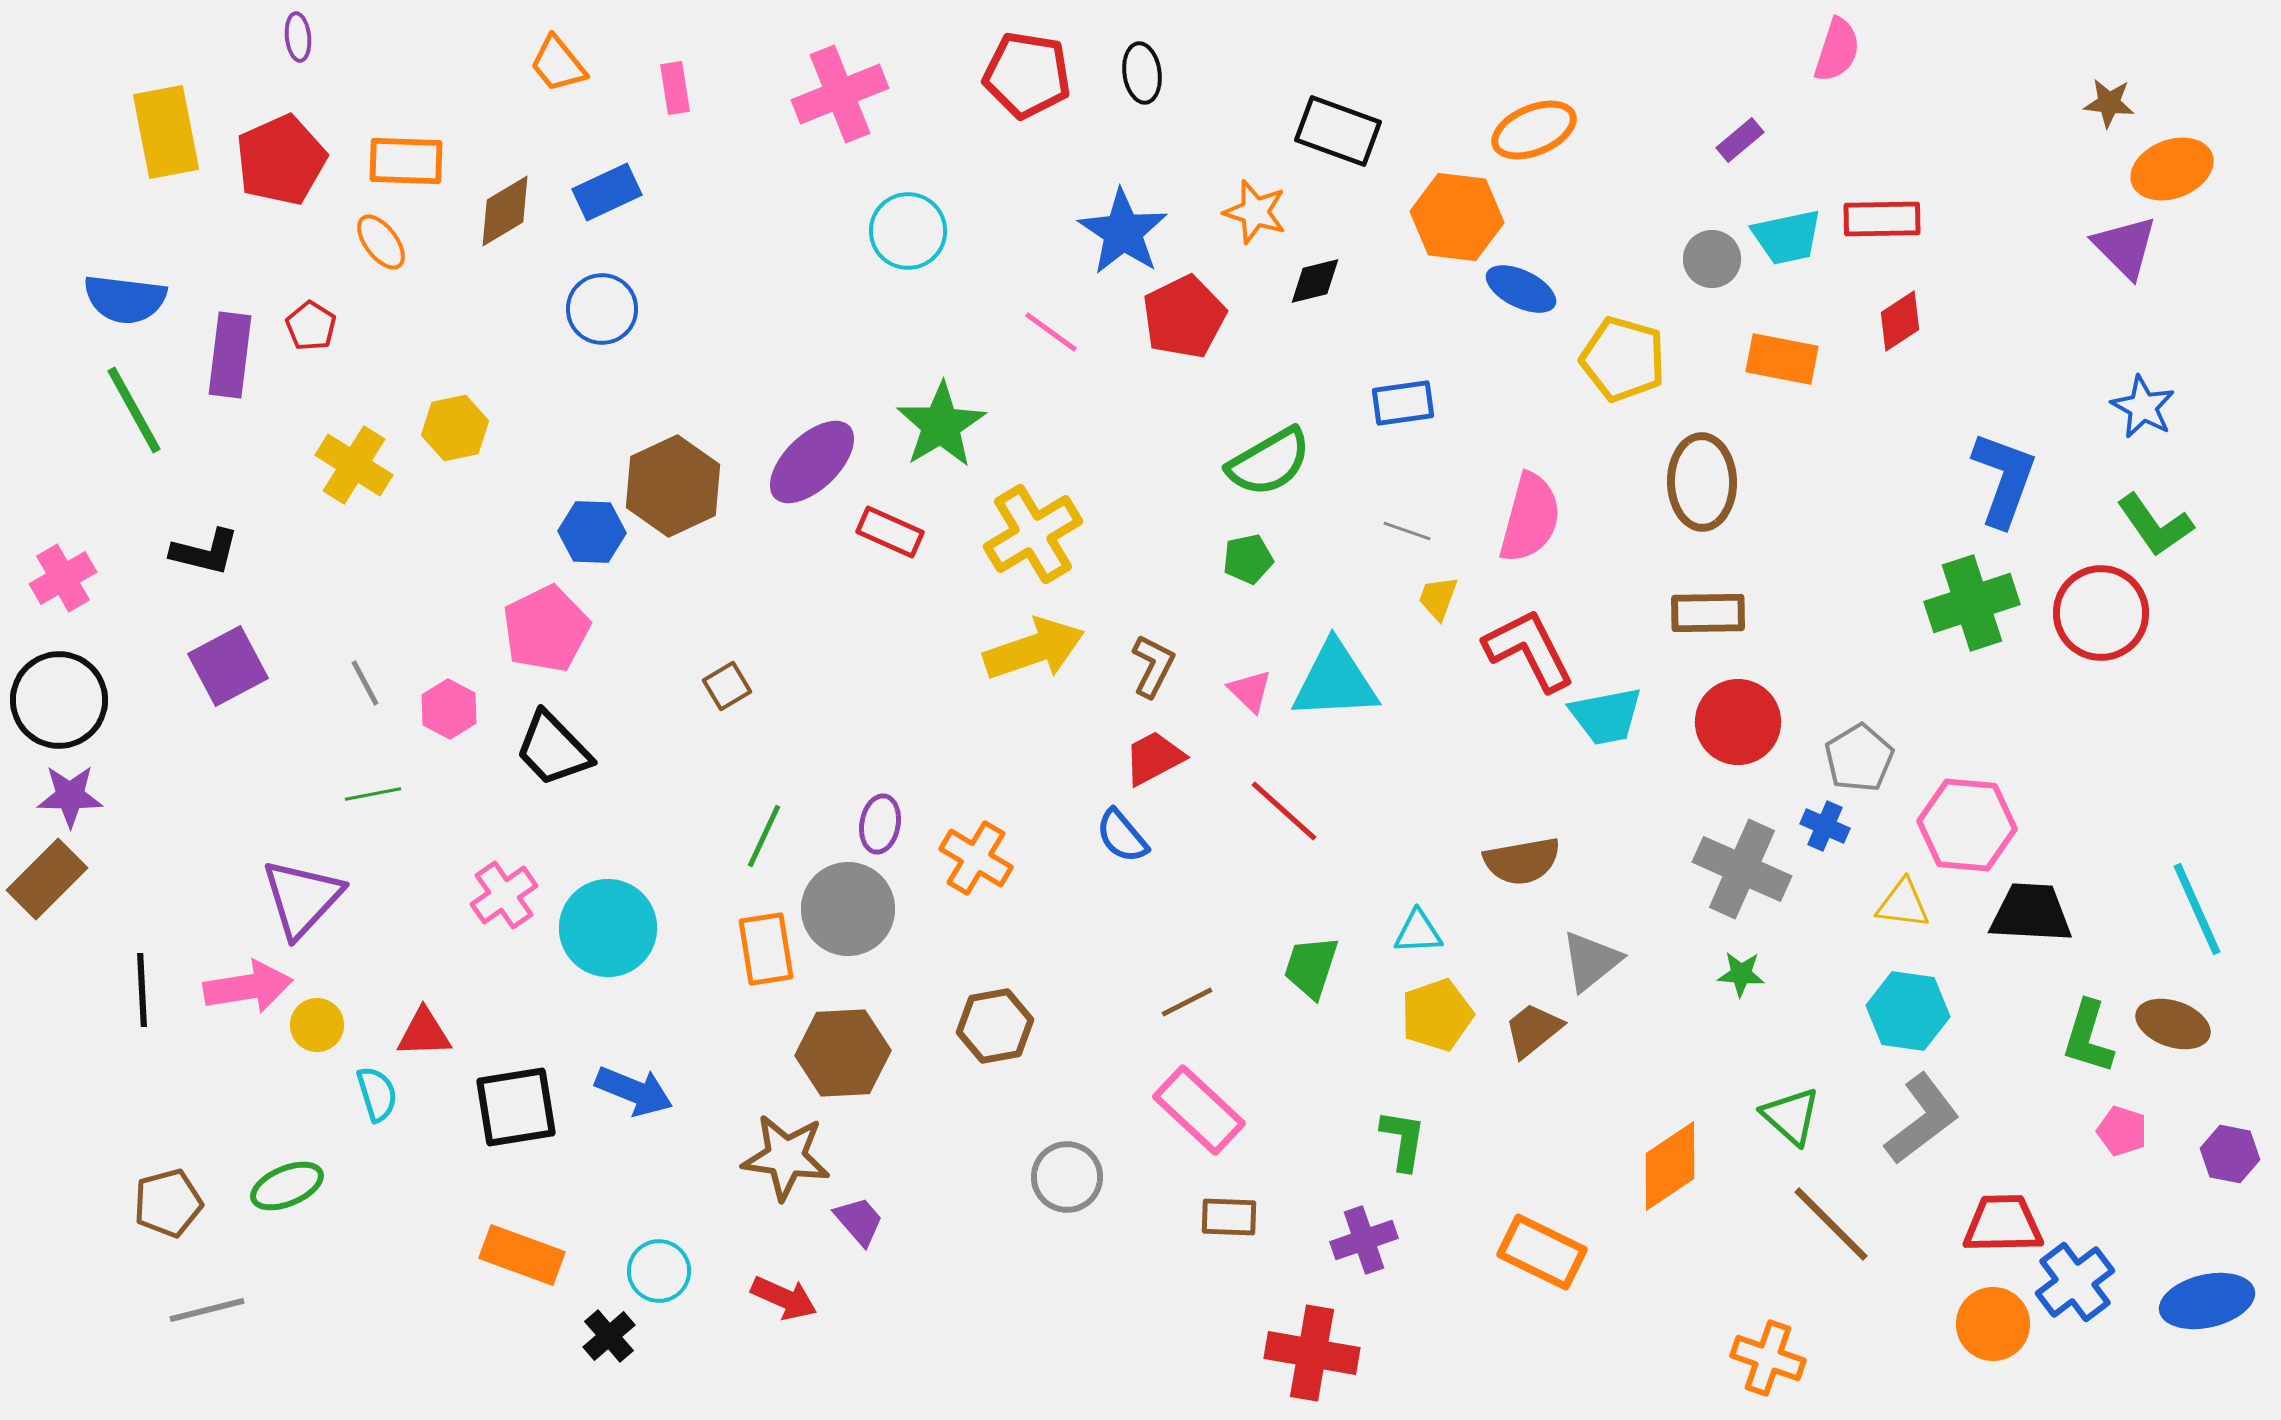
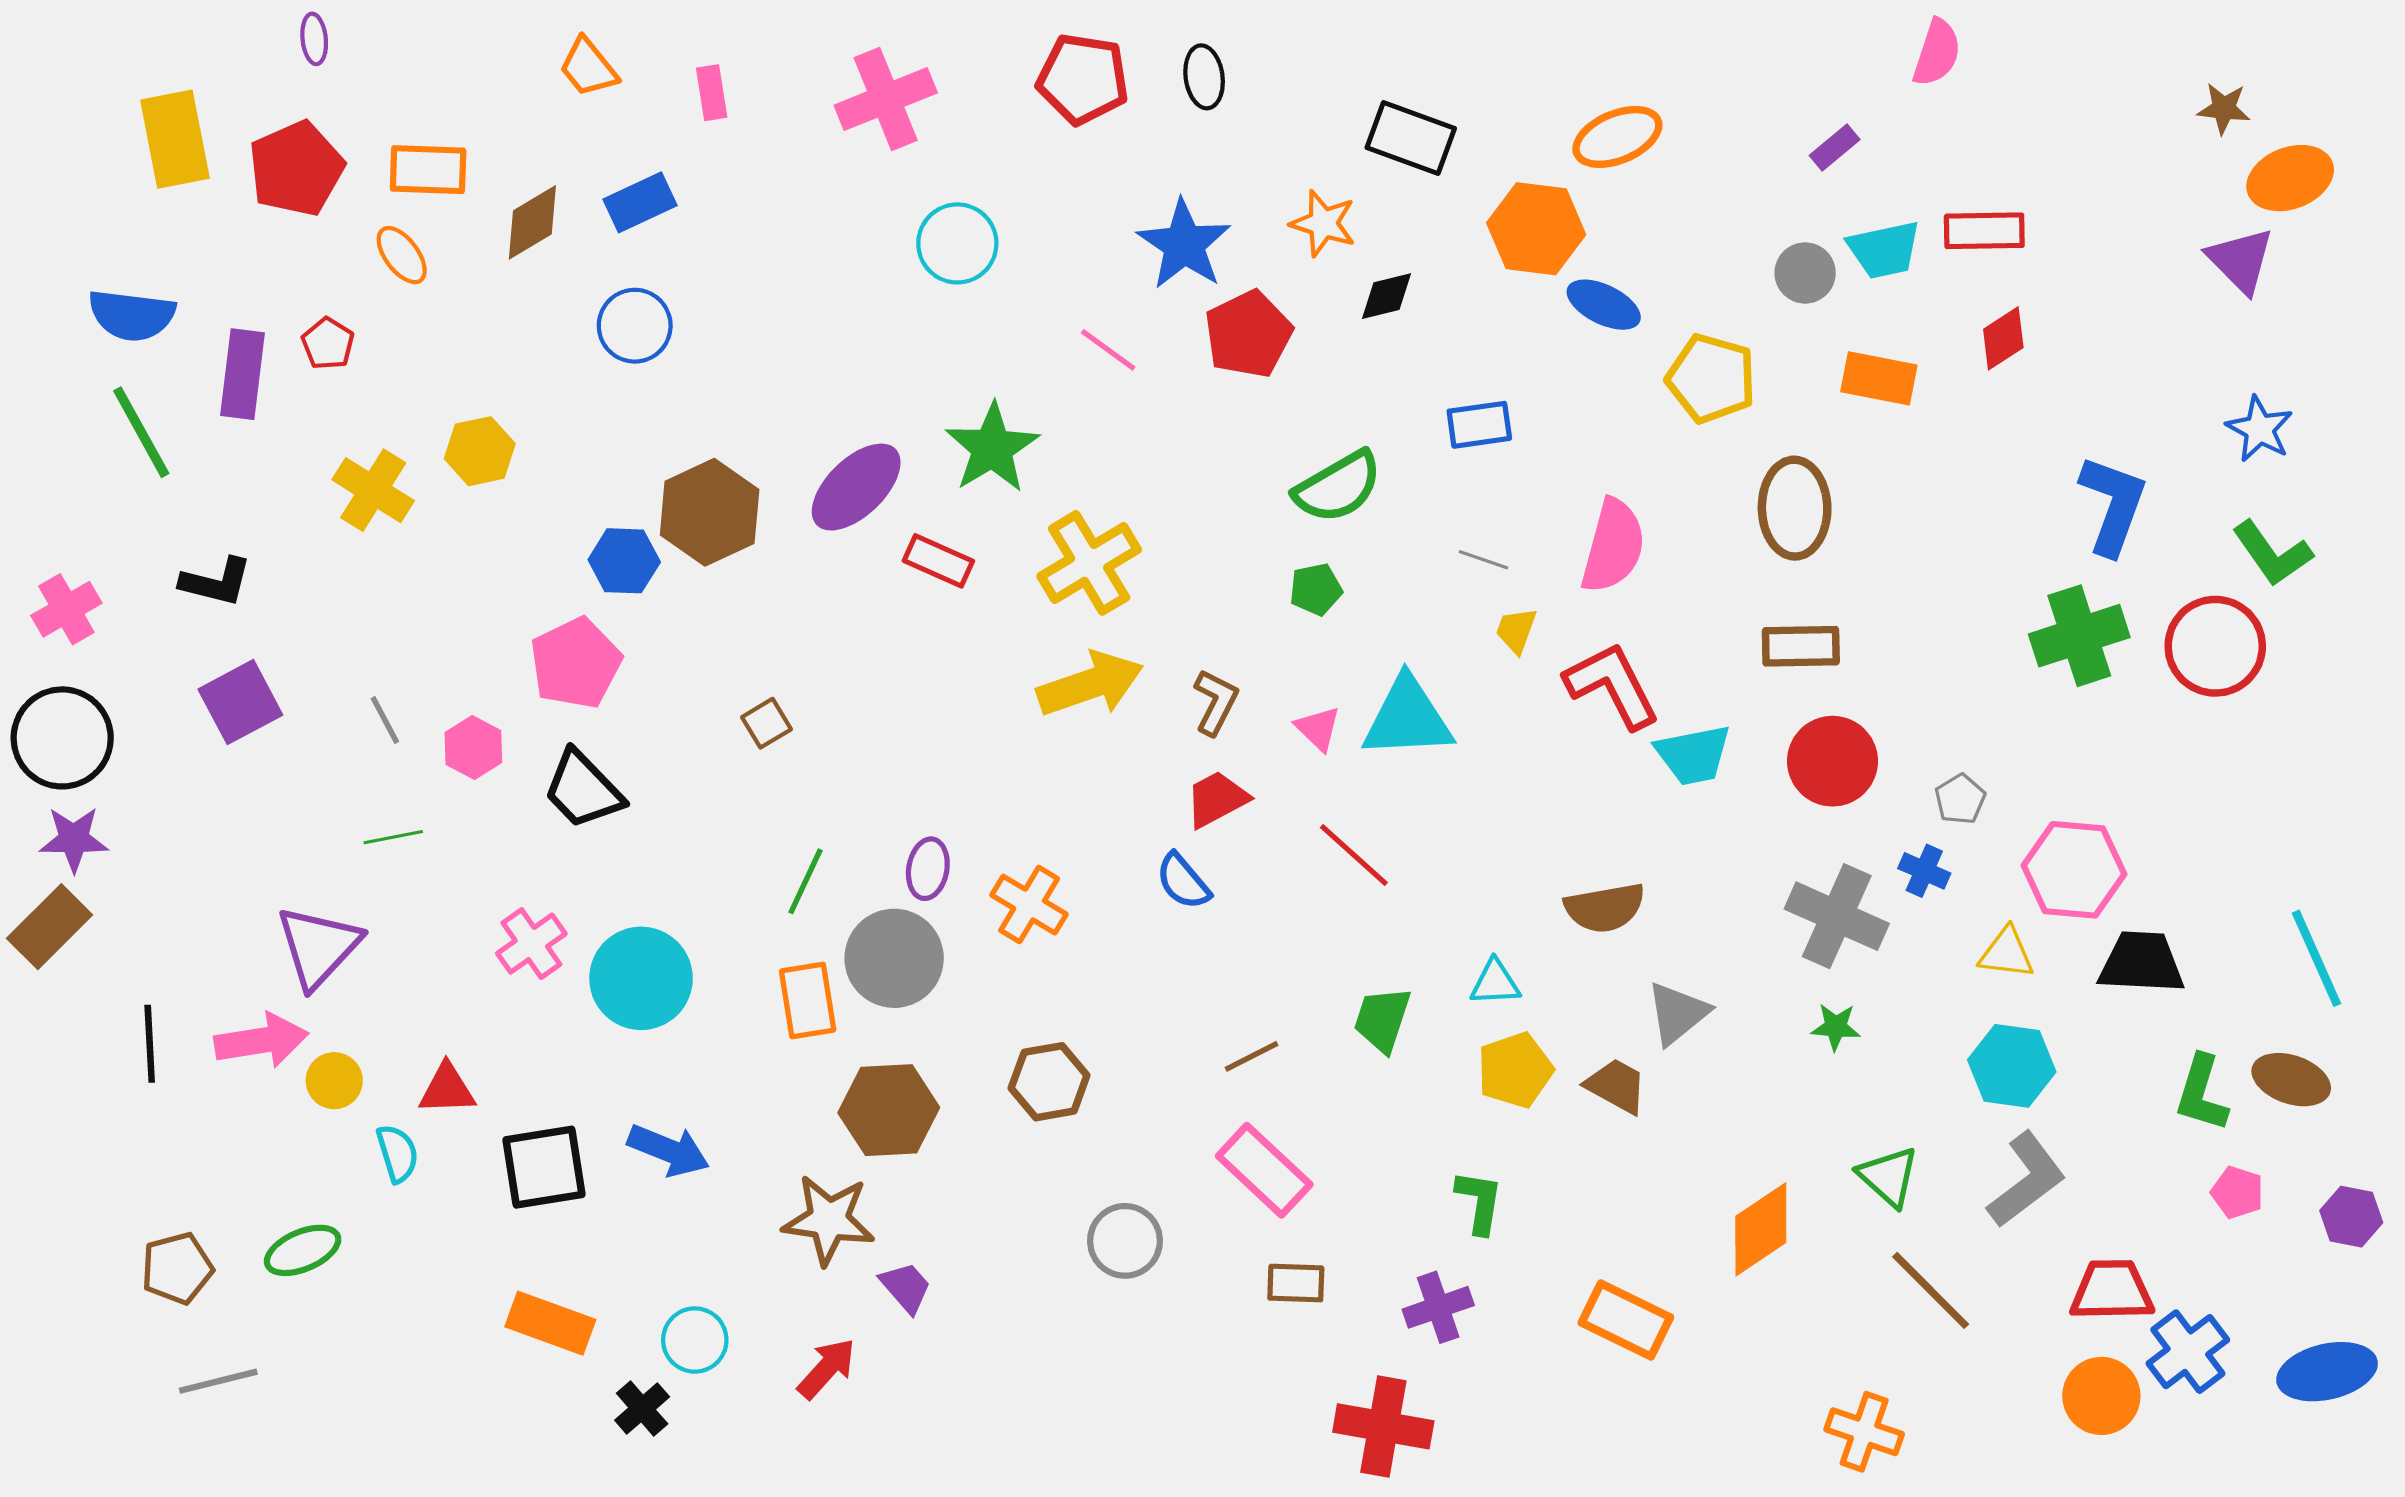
gray pentagon: (1859, 758) -> (1960, 799), size x0.7
brown trapezoid: (1533, 1030) -> (1616, 1086), turned 68
red arrow: (784, 1298) -> (827, 1368), turned -72

